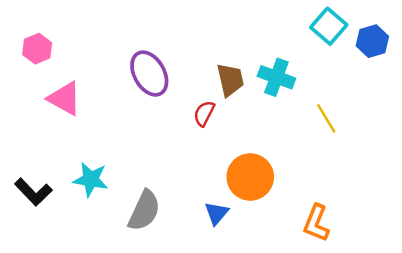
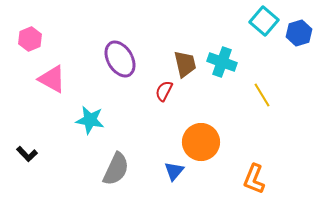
cyan star: (91, 179) -> (90, 120), moved
black L-shape: (33, 192) -> (27, 154), size x0.7

